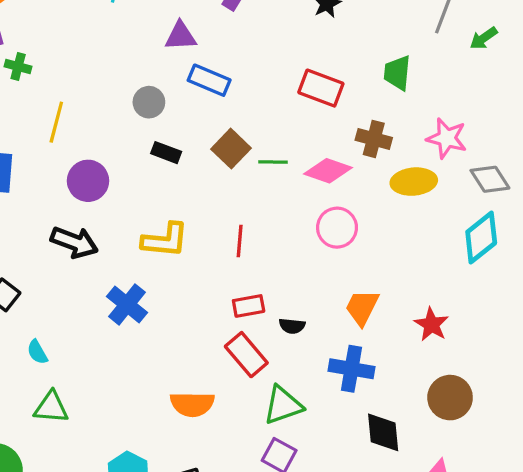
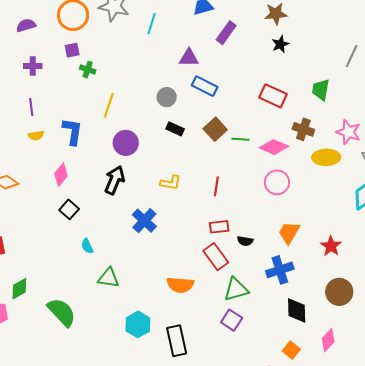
yellow L-shape: (165, 240) -> (171, 183), size x0.7
black arrow: (74, 242) -> (115, 180), turned -92
blue cross: (352, 369) -> (280, 270), turned -32
green triangle: (51, 407) -> (109, 278), moved

